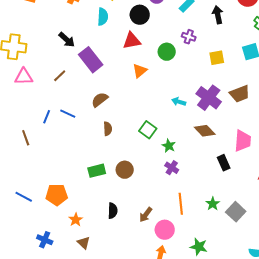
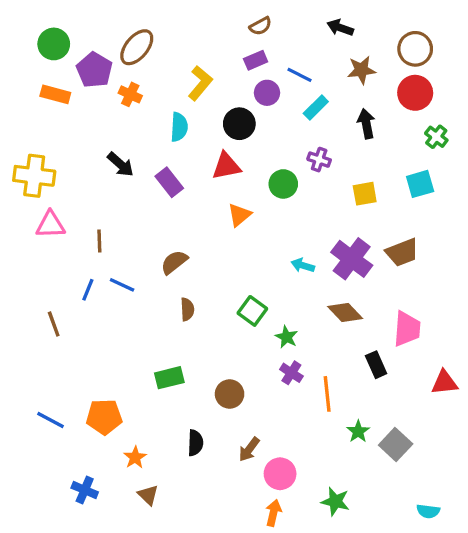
purple rectangle: (91, 60) -> (169, 182), moved, size x0.7
brown line: (60, 76) -> (99, 241), moved, turned -48
brown circle: (125, 170) -> (230, 394), moved
orange line: (181, 204) -> (327, 394), moved

